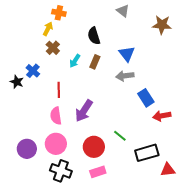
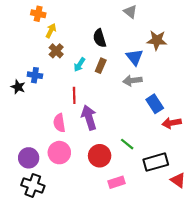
orange cross: (59, 13) -> (38, 14), moved
brown star: (162, 25) -> (157, 40), moved
blue cross: (33, 71) -> (35, 75), turned -32
red line: (59, 90) -> (74, 95), moved
purple arrow: (84, 111) -> (89, 118), turned 130
red triangle: (168, 170) -> (178, 180), turned 42
black cross: (61, 171) -> (33, 185), moved
pink rectangle: (98, 172) -> (117, 182), moved

